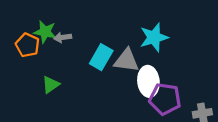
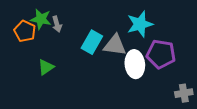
gray arrow: (63, 37) -> (57, 24), turned -98
purple pentagon: (165, 99) -> (161, 54), moved

